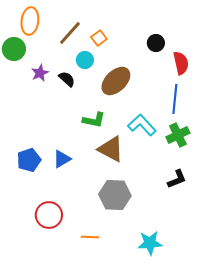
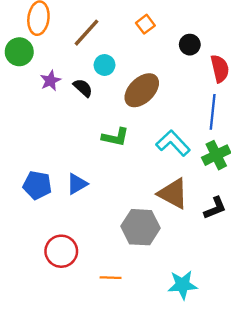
orange square: (99, 38) -> (145, 24), moved
brown triangle: (111, 149) -> (173, 194), moved
blue pentagon: (29, 160) -> (37, 185), turned 30

